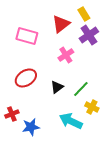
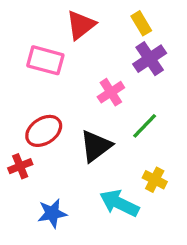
red triangle: (61, 24) -> (81, 25), moved
black triangle: (57, 87) -> (96, 146), size x1.5
green line: (81, 89) -> (145, 126), moved
red cross: (12, 114) -> (20, 166), moved

